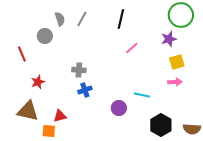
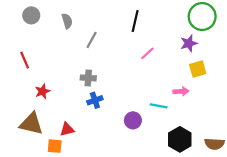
gray line: (82, 19) -> (92, 40), moved
gray circle: (45, 36) -> (31, 15), moved
pink arrow: (175, 82) -> (181, 91), moved

